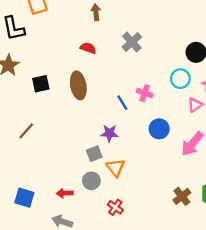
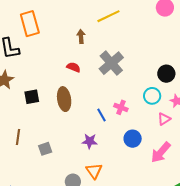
gray cross: (132, 42) -> (111, 63), size x1.4
brown line: (26, 131) -> (18, 137), turned -35
gray square: (94, 154) -> (45, 149), moved

